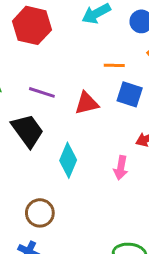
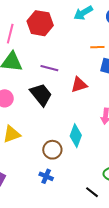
red triangle: (87, 103) -> (79, 85), moved
cyan diamond: (68, 160) -> (76, 136), moved

